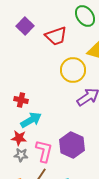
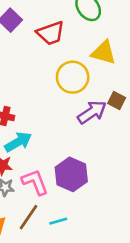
pink L-shape: (44, 151) -> (35, 182), turned -35

